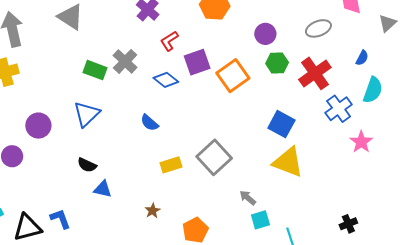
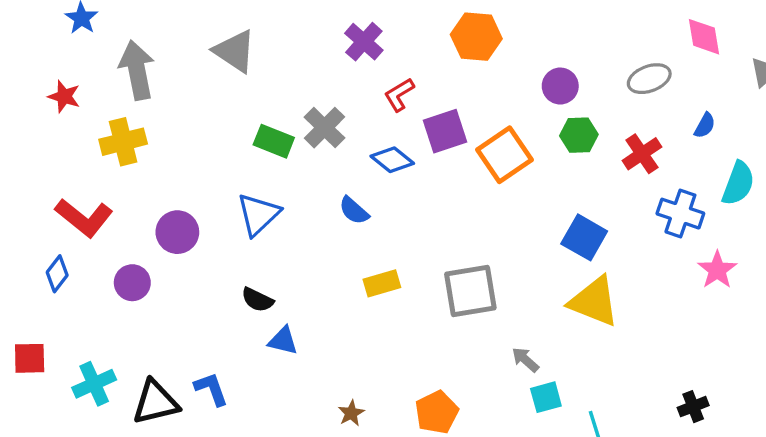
blue semicircle: (362, 58) -> (705, 125), moved
red cross: (315, 73) -> (642, 154), size x0.7
blue cross: (339, 109) -> (680, 214), turned -36
blue semicircle: (149, 123) -> (354, 211), moved
gray square: (214, 157) -> (470, 291), turned 32
yellow rectangle: (171, 165) -> (382, 283), moved
brown star: (153, 211) -> (351, 413), moved

